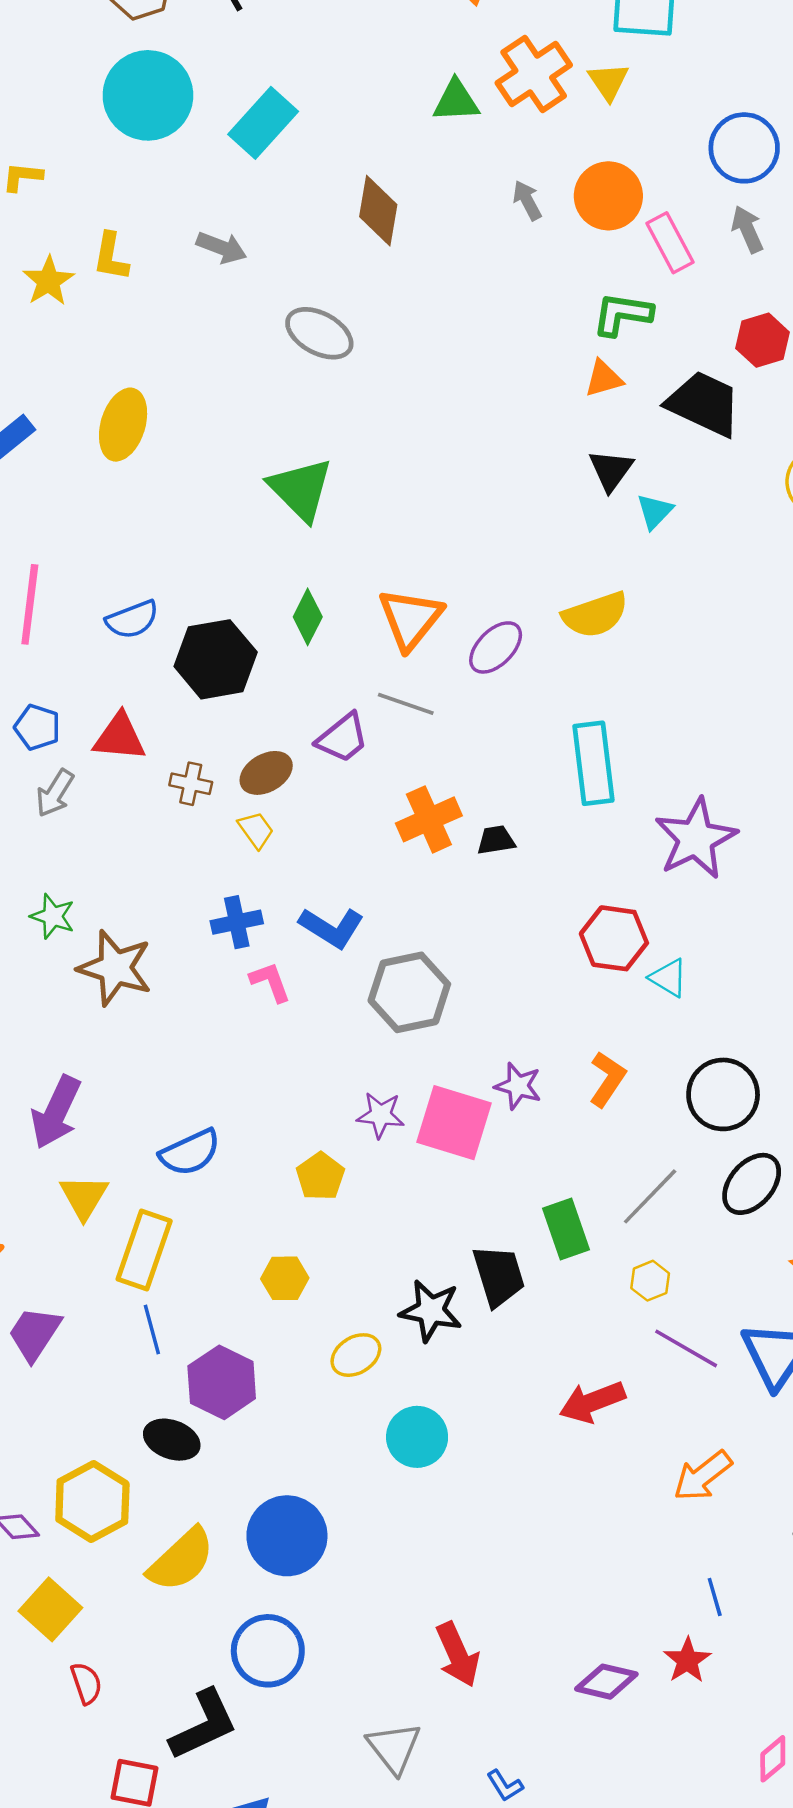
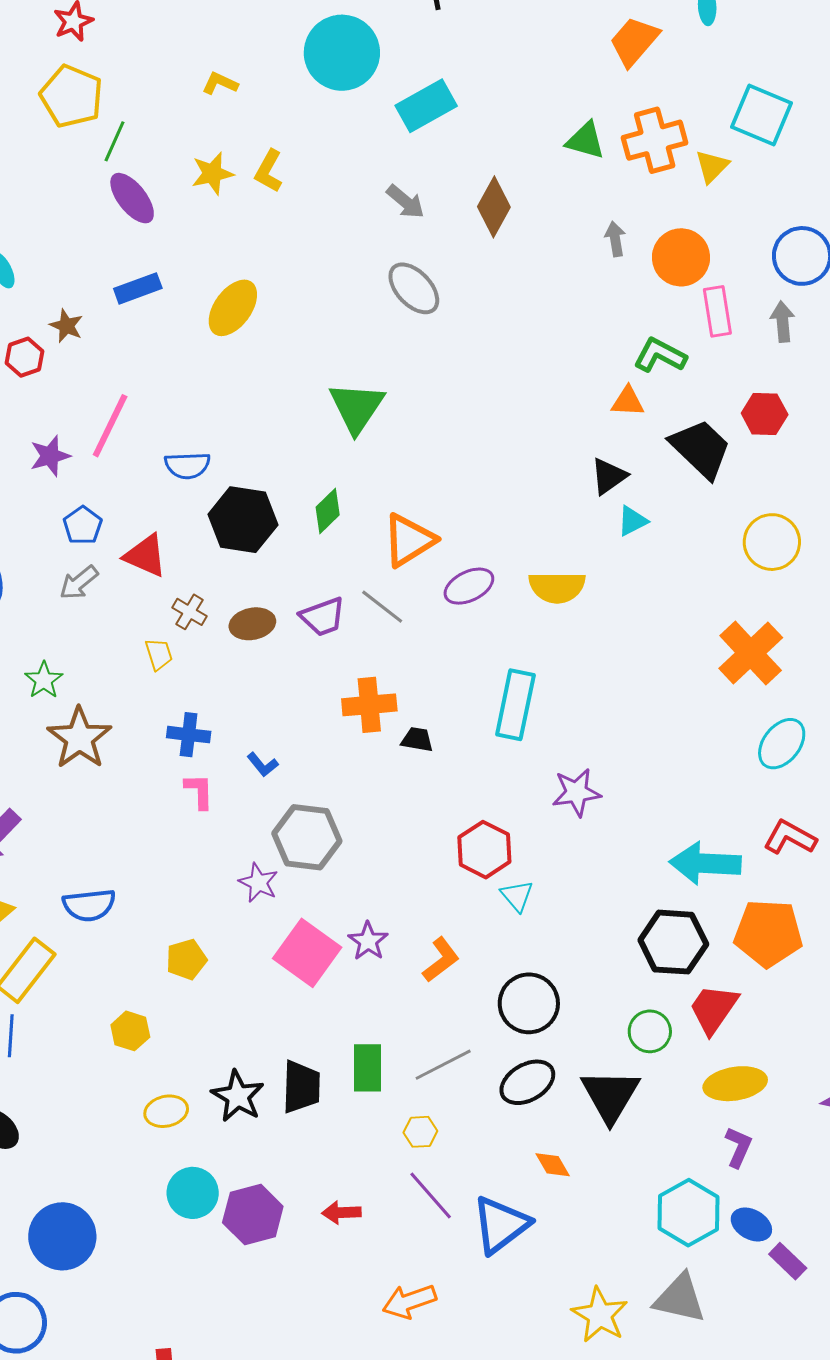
gray arrow: (221, 248) -> (405, 202), moved
yellow trapezoid: (256, 830) -> (159, 654), moved
purple star: (696, 839) -> (576, 792), size x0.7
blue L-shape: (332, 928) -> (263, 765), size x0.6
purple star: (381, 1115) -> (258, 883), moved
purple hexagon: (222, 1382) -> (253, 1214), moved
red arrow: (592, 1402) -> (341, 1213), size x0.7

